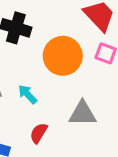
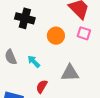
orange circle: (63, 56) -> (56, 36), size x0.7

